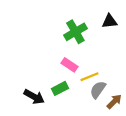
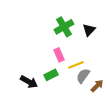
black triangle: (110, 21) -> (89, 30), moved, turned -40
pink rectangle: (69, 65) -> (59, 55), turned 32

